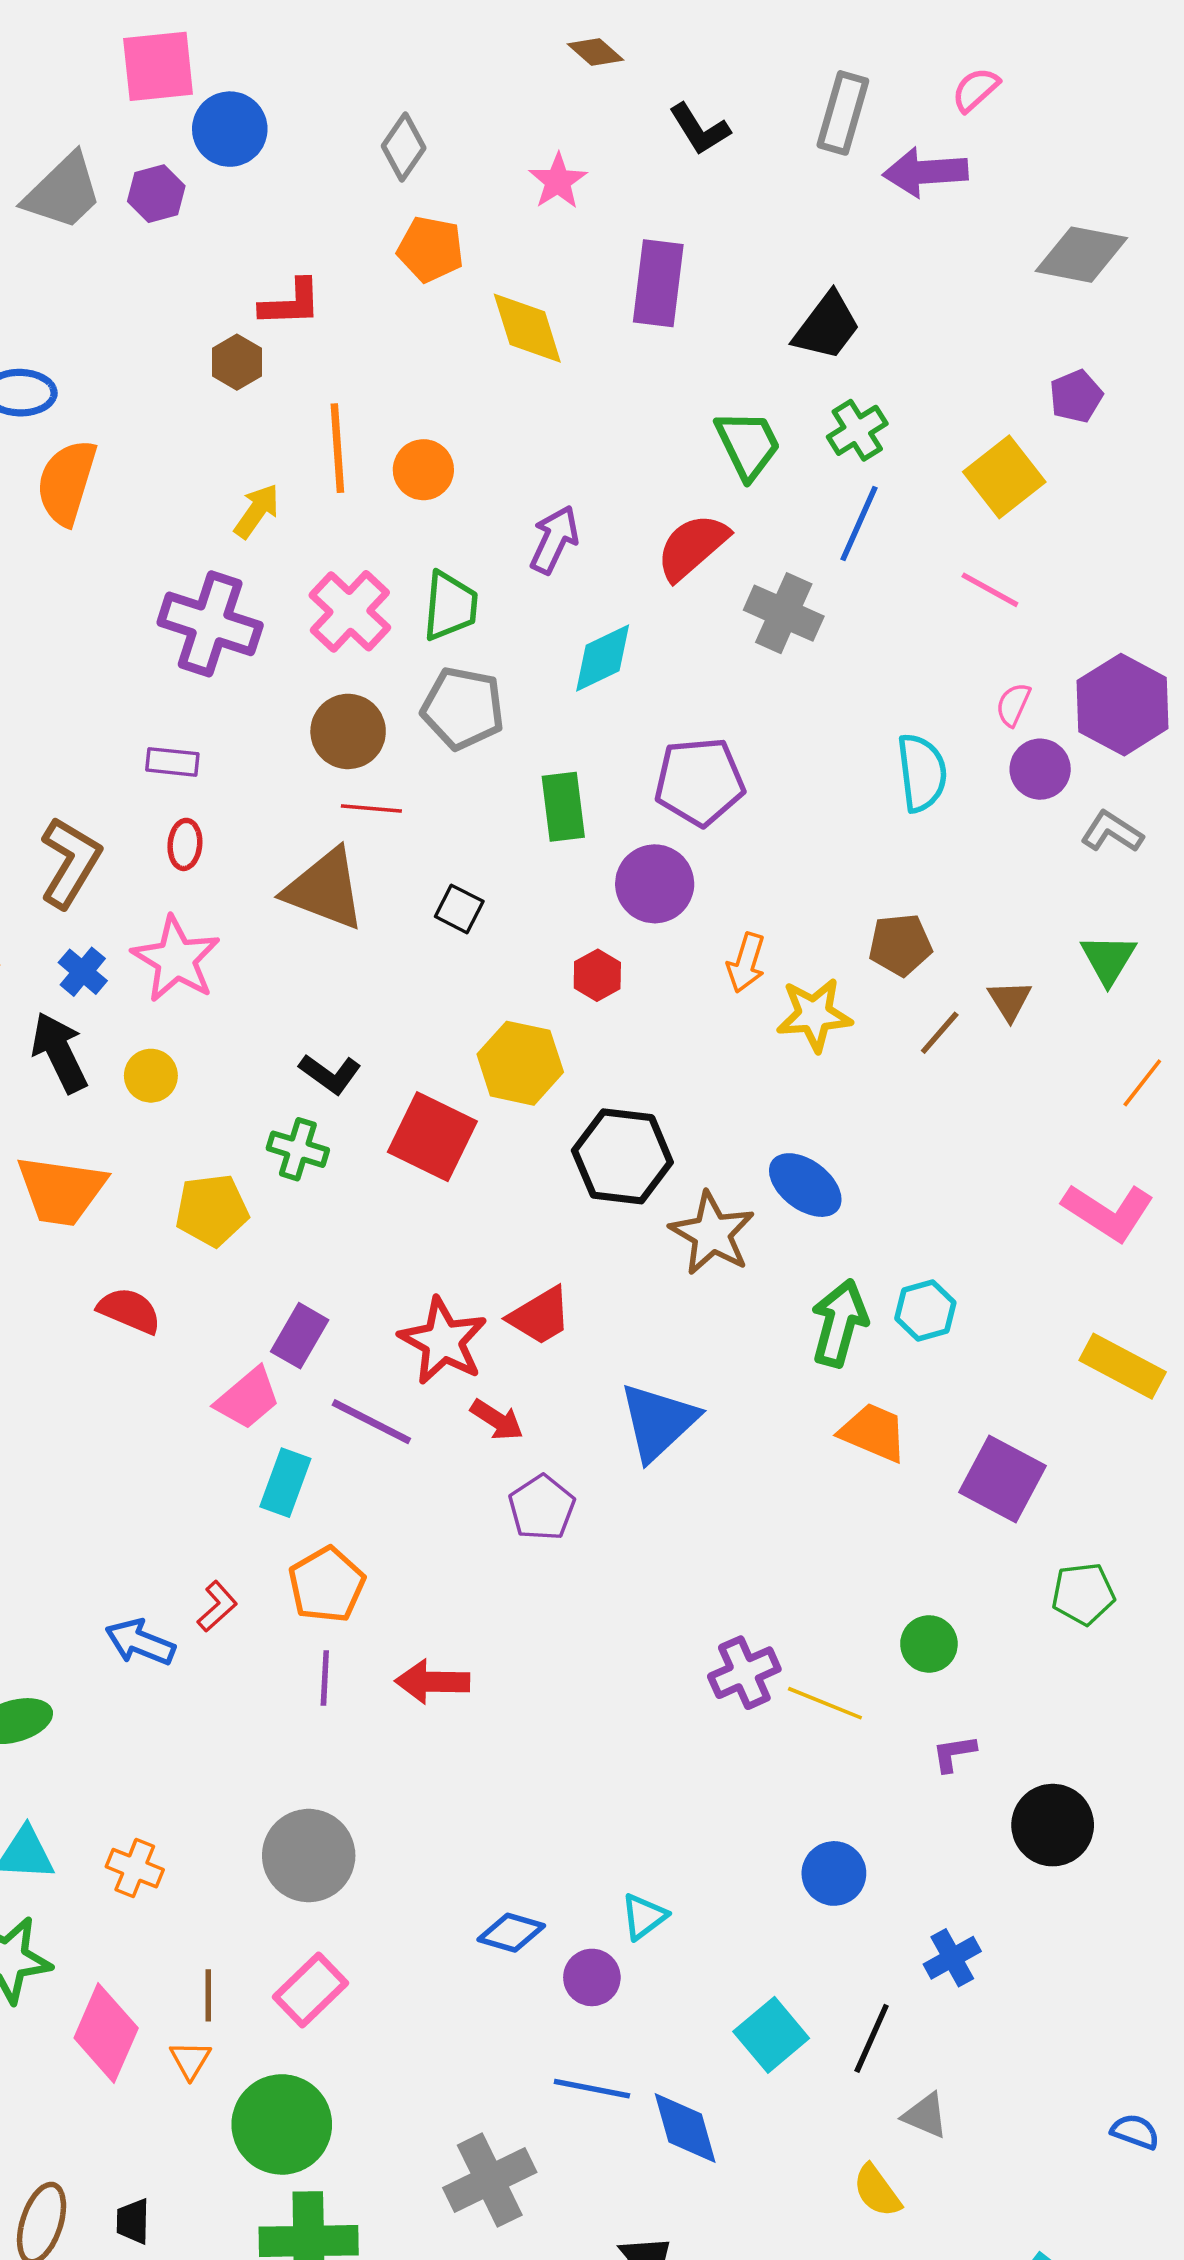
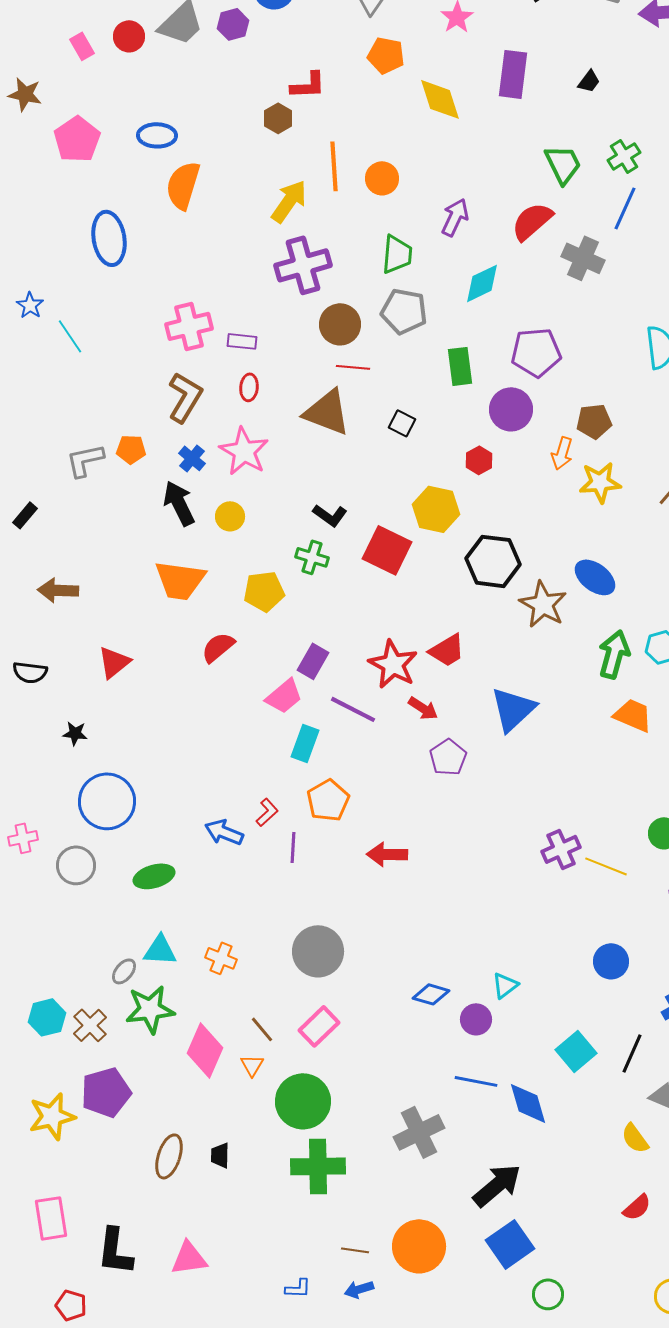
black trapezoid: (827, 326) -> (589, 81), moved, size x0.6
yellow arrow: (257, 511) -> (289, 201), size x1.4
pink cross: (350, 611) -> (189, 326), moved, turned 33
purple cross: (210, 624) -> (303, 265), moved, turned -34
brown pentagon: (900, 945) -> (594, 421), moved
red semicircle: (129, 1311) -> (218, 647), turned -63
purple line: (325, 1678) -> (293, 847), moved
brown line: (208, 1995) -> (262, 1029), turned -40

